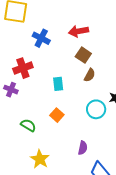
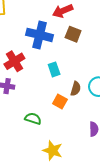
blue cross: (41, 38) -> (40, 35), moved, size x1.4
brown semicircle: (90, 75) -> (76, 89), moved

